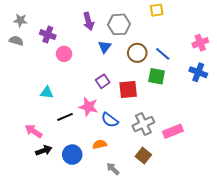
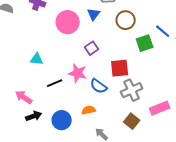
pink circle: (64, 54) -> (68, 22), moved, size x1.5
blue line: (163, 54) -> (163, 31), moved
green square: (157, 76) -> (145, 43), turned -30
red square: (128, 89) -> (120, 68), moved
pink rectangle: (173, 131) -> (160, 108), moved

